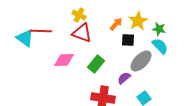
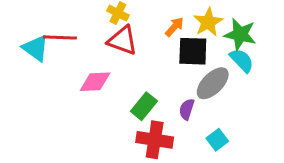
green star: (159, 29) -> (240, 34), size x1.5
black square: (128, 40) -> (193, 51), size x1.5
green rectangle: (96, 64) -> (144, 106), moved
purple semicircle: (124, 78) -> (187, 109), turned -32

